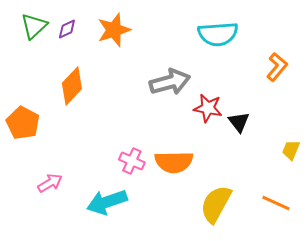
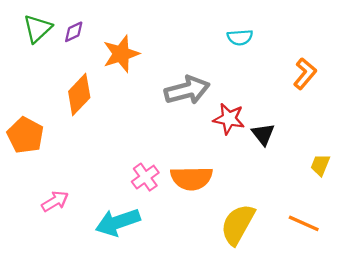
orange star: (114, 30) -> (121, 54), moved
cyan semicircle: (218, 34) -> (240, 37), size x0.6
pink cross: (132, 161) -> (145, 177), turned 30

